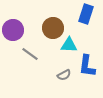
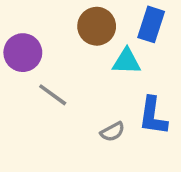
brown circle: (53, 28) -> (97, 26), moved
cyan triangle: (69, 45) -> (127, 61), moved

